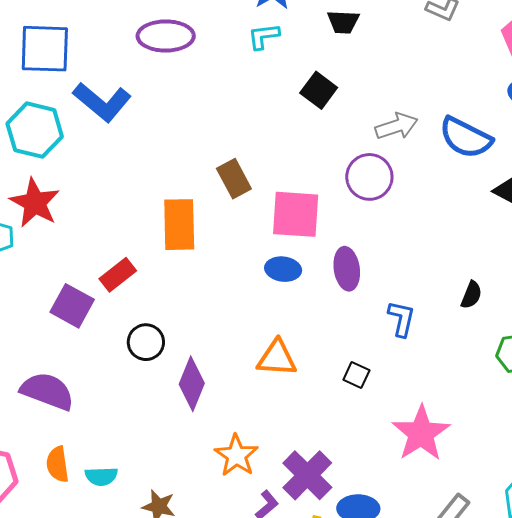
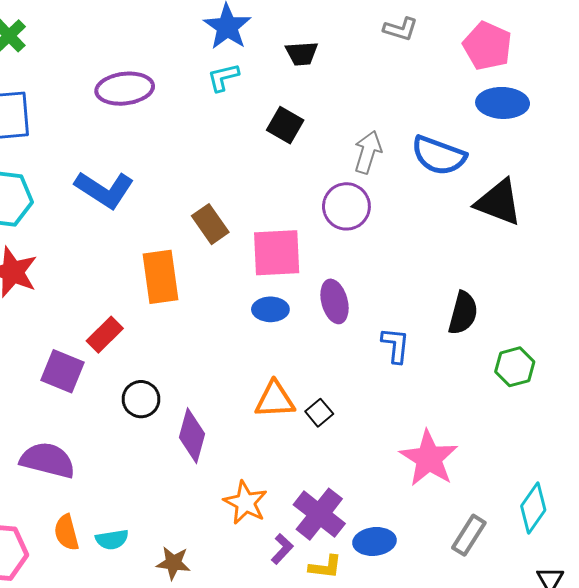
blue L-shape: (102, 102) -> (104, 190), moved
gray arrow: (397, 126) -> (368, 152), turned -48
black semicircle: (471, 295) -> (463, 313), size x1.5
black square: (356, 375) -> (319, 413), moved, turned 32

